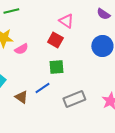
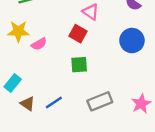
blue line: (42, 88) -> (54, 102), moved
brown triangle: (21, 97) -> (28, 104), moved

